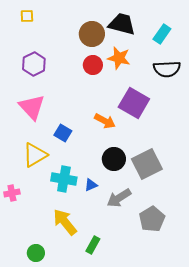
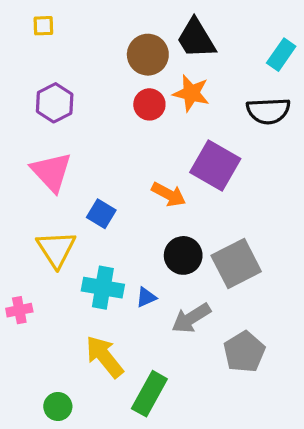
black trapezoid: (122, 24) -> (196, 39), turned -136
cyan rectangle: (162, 34) -> (281, 55), moved
yellow triangle: (35, 155) -> (56, 249), turned -32
green rectangle: (93, 245) -> (149, 394), size x1.5

